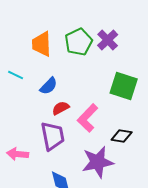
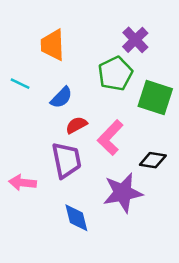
green pentagon: (79, 42) -> (115, 74), moved

